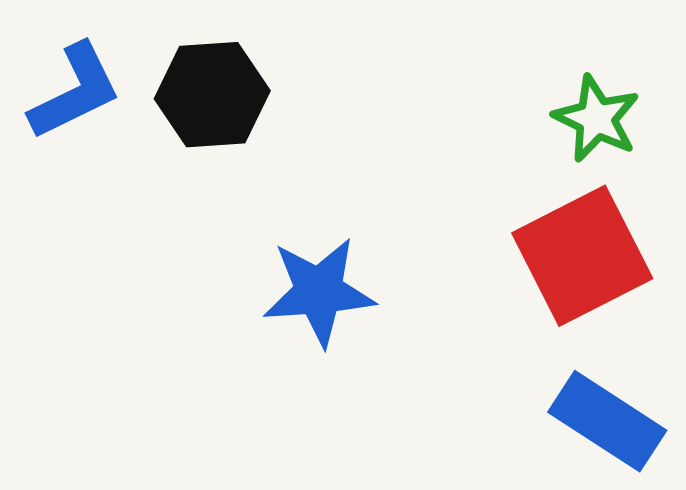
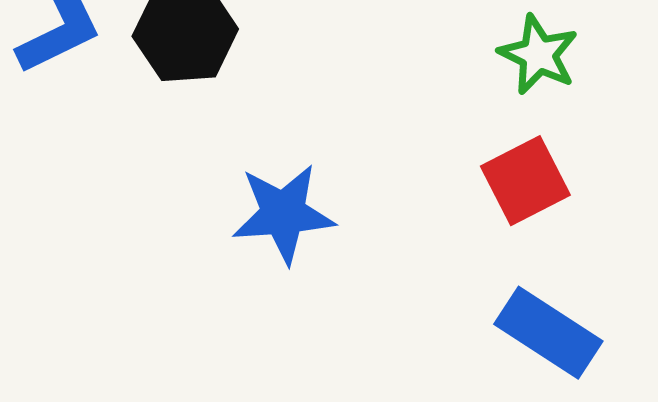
red square: (582, 256) -> (525, 181), size x0.7

